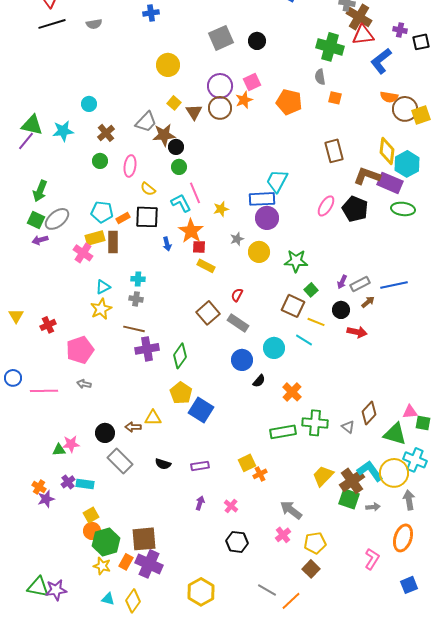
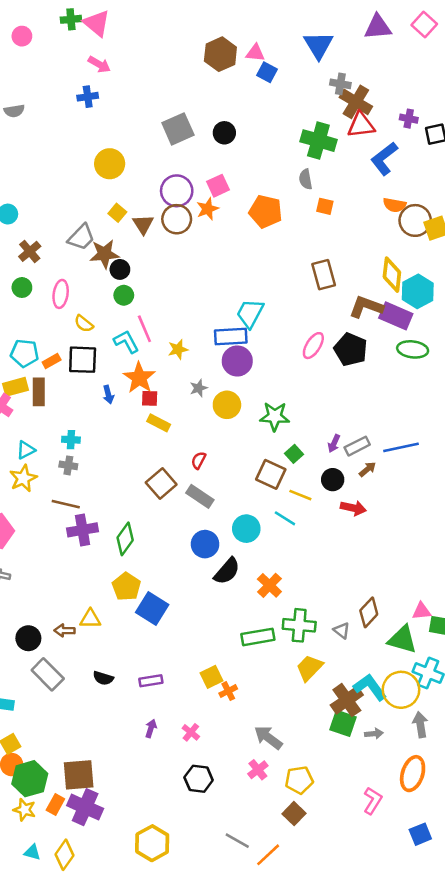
black semicircle: (259, 381) -> (227, 571), size x1.6
yellow trapezoid: (323, 476) -> (309, 668), moved

